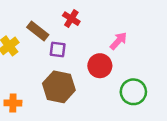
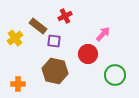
red cross: (71, 19) -> (65, 16), turned 32

